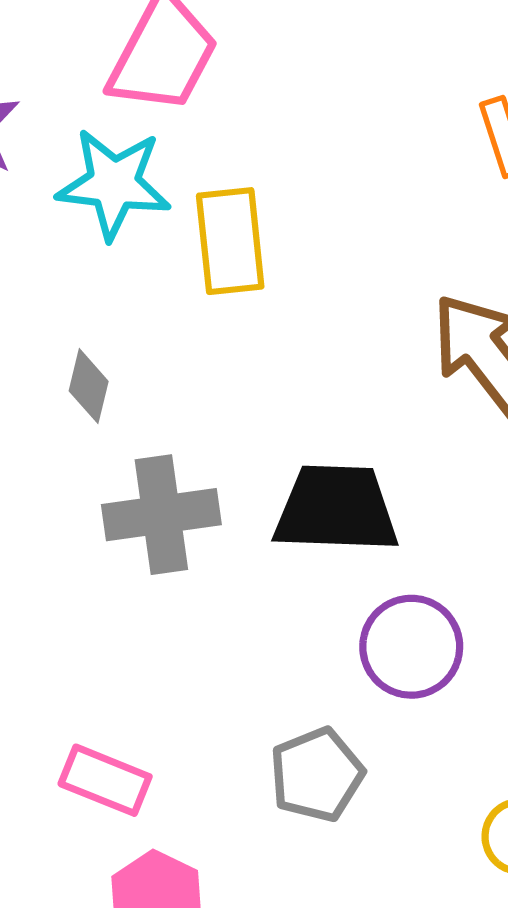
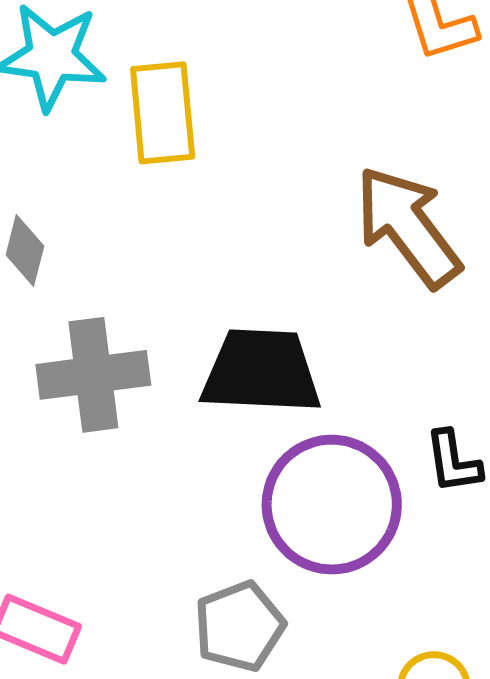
purple circle: (411, 647) -> (332, 505), size x1.4

